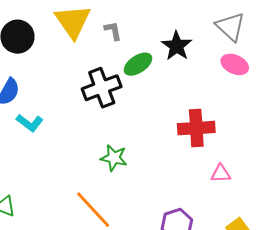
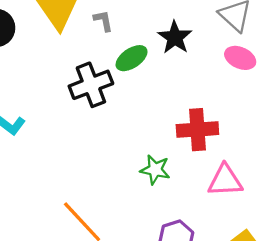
green star: (114, 158) -> (155, 170), moved
pink triangle: (221, 174) -> (225, 181), size x1.6

